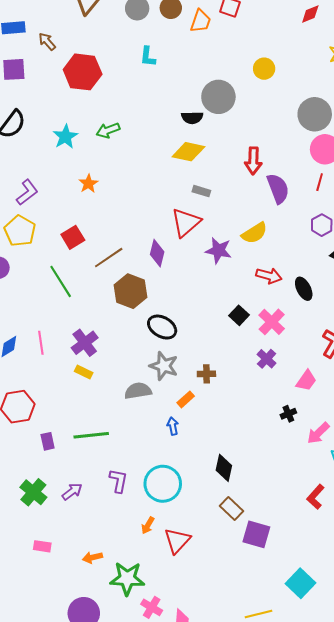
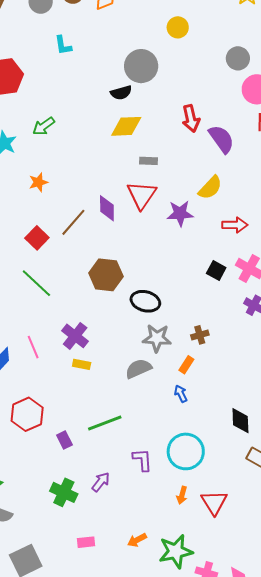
gray circle: (315, 114) -> (238, 58), size x0.7
orange star: (88, 184) -> (38, 182), turned 30
purple diamond: (157, 253) -> (107, 208), moved
brown line: (109, 258) -> (73, 222), moved

